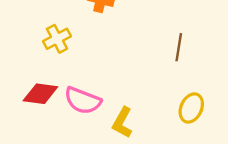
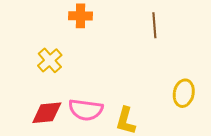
brown line: (179, 47) -> (154, 25), moved

